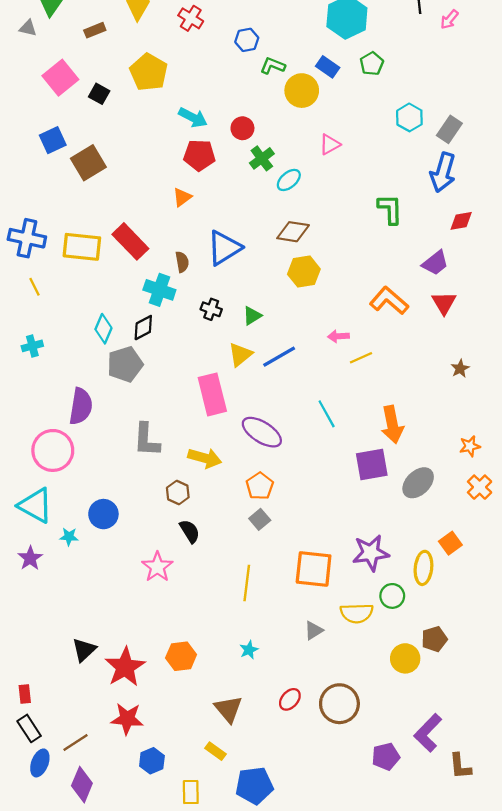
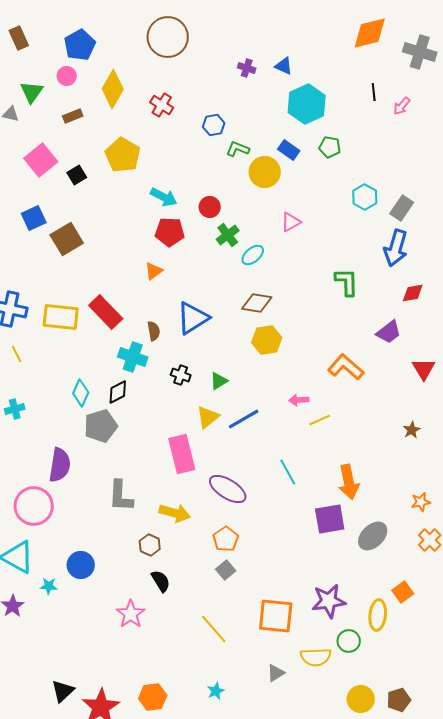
green pentagon: (372, 64) -> (330, 147), turned -30
black square: (99, 94) -> (77, 175), turned 30
red triangle: (444, 303) -> (424, 369), moved
yellow line: (247, 583) -> (214, 629), turned -48
brown pentagon: (434, 639) -> (399, 700), moved

